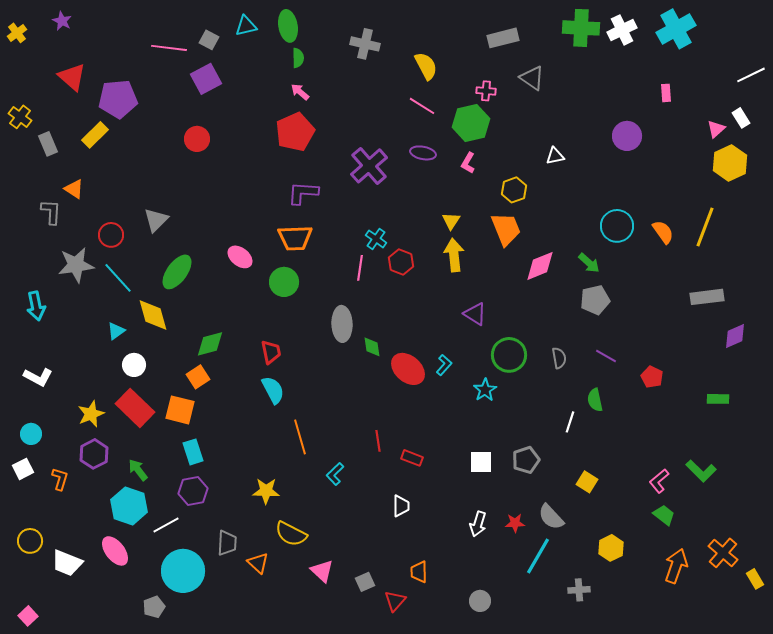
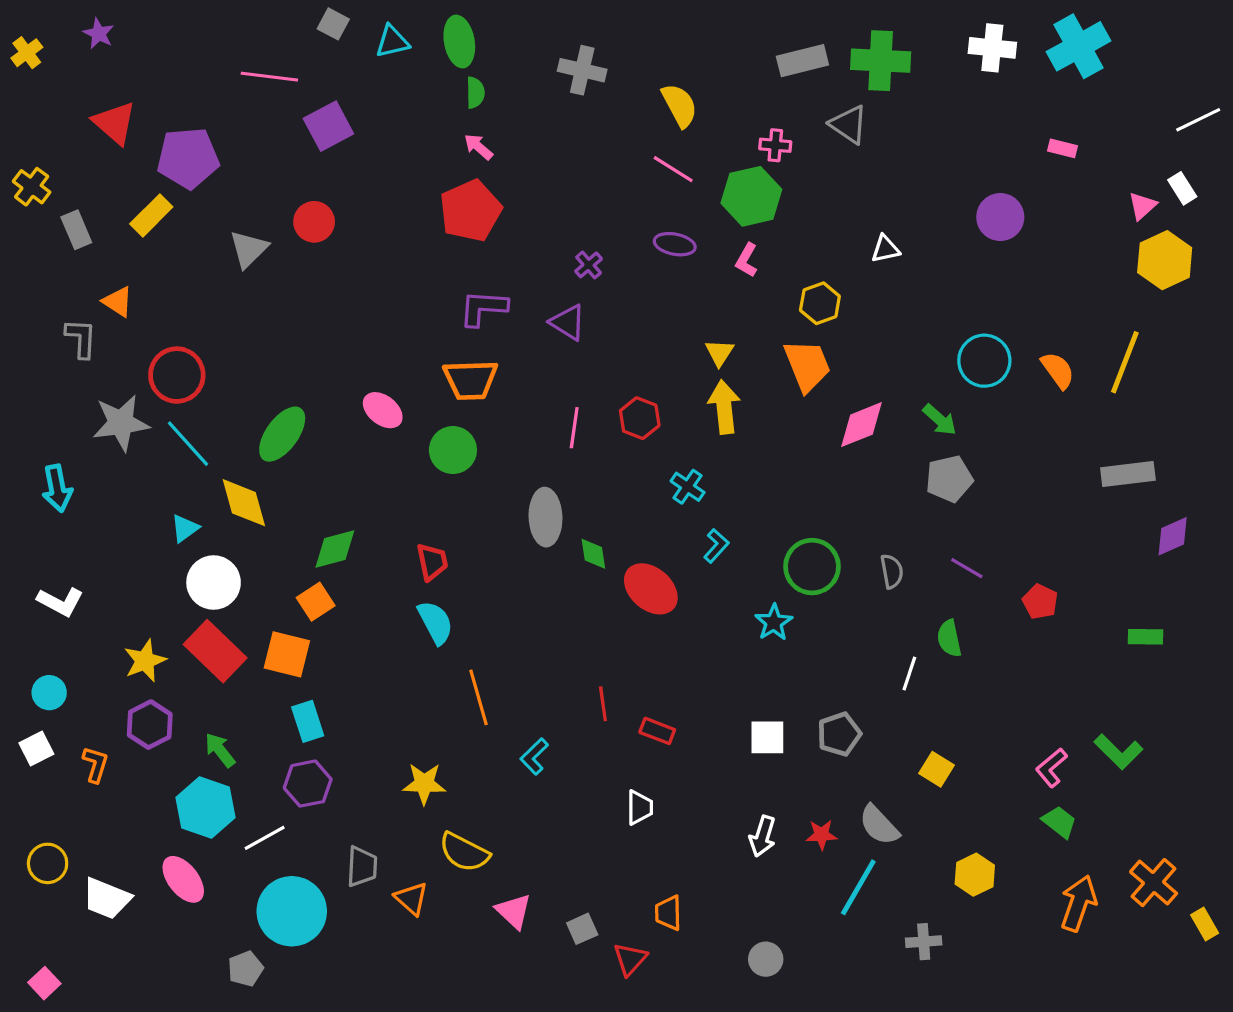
green cross: (581, 28) -> (881, 61), moved
white cross: (622, 30) -> (992, 48), turned 32
gray square: (209, 40) -> (333, 24), moved
pink rectangle: (666, 93) -> (1063, 148), turned -72
purple cross: (369, 166) -> (589, 265), size x0.5
gray triangle: (156, 220) -> (249, 249), moved
red circle: (111, 235) -> (177, 375), size x1.4
cyan cross: (376, 239) -> (688, 487), moved
purple triangle: (475, 314) -> (568, 322), moved
white circle: (134, 365) -> (214, 583), size x1.4
cyan L-shape: (444, 365) -> (716, 546), moved

